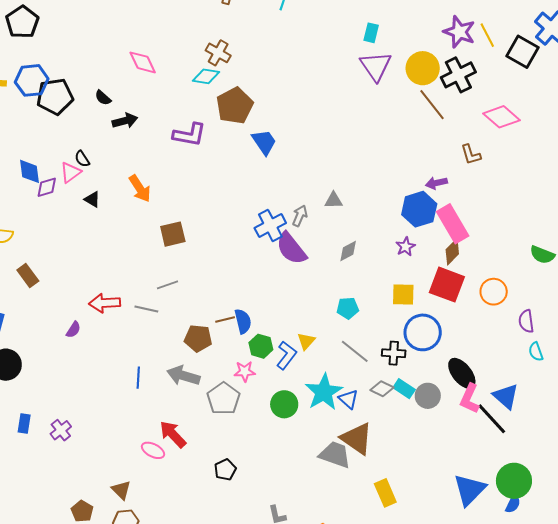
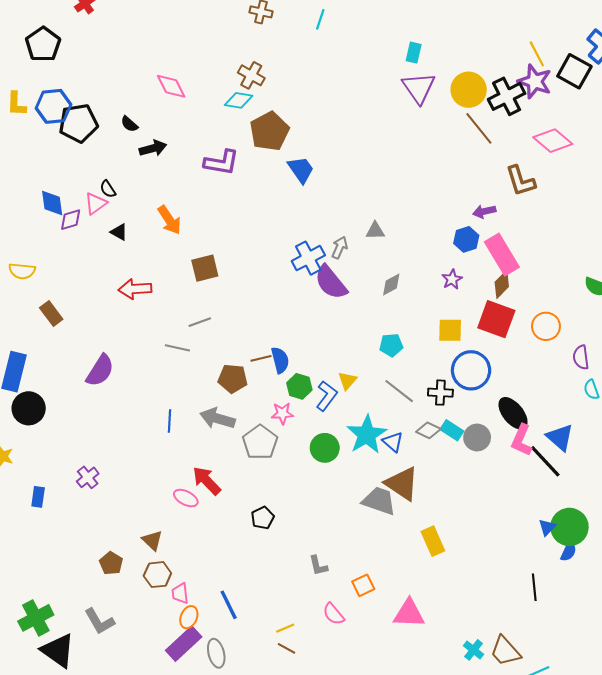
purple star: (459, 32) -> (535, 81), moved
brown L-shape: (471, 154) -> (520, 181), size x1.4
blue hexagon: (419, 209) -> (466, 239), size x0.7
red arrow: (105, 303) -> (135, 289), moved
purple semicircle: (73, 330) -> (100, 371), size x1.8
blue rectangle: (24, 423) -> (38, 497), moved
blue triangle: (470, 490) -> (547, 527), moved, size x0.5

